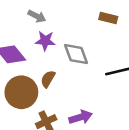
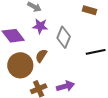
gray diamond: (76, 54) -> (64, 37), turned 40

